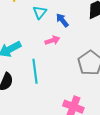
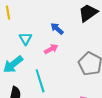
cyan triangle: (40, 12) -> (26, 39), moved

